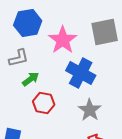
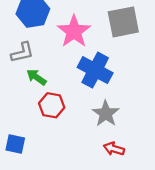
green arrow: (31, 79) -> (36, 77), turned -108

